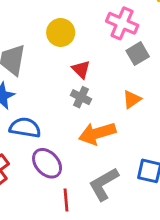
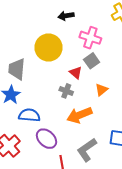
yellow circle: (61, 32) -> (49, 48), size x1.4
gray square: (138, 54) -> (92, 61), moved
red triangle: (81, 69) -> (76, 73), moved

